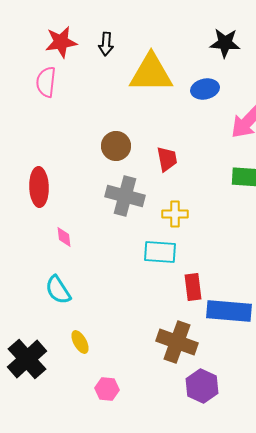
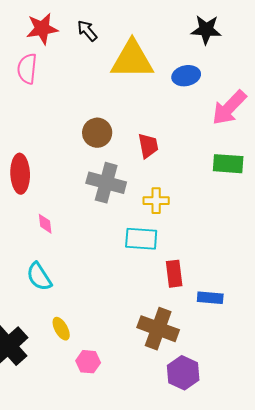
black arrow: (106, 44) -> (87, 31), turned 135
blue rectangle: (229, 311) -> (210, 298), size x0.6
pink hexagon: (107, 389) -> (88, 362), moved

